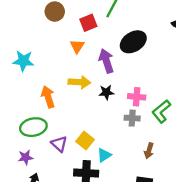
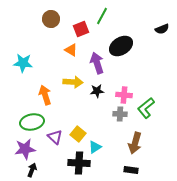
orange triangle: (77, 46) -> (71, 50), turned -32
brown arrow: (149, 151) -> (135, 143), size x1.5
purple star: (26, 157) -> (25, 149), size x1.5

